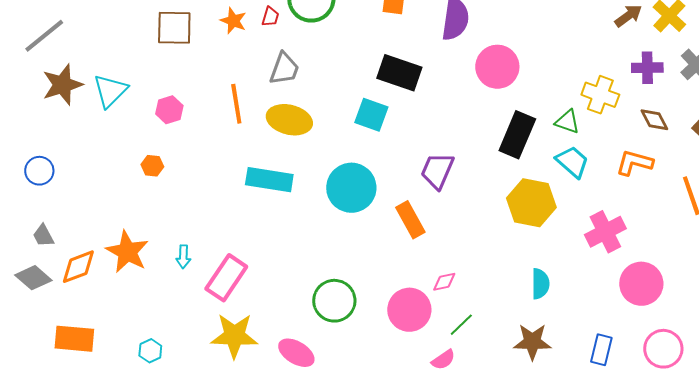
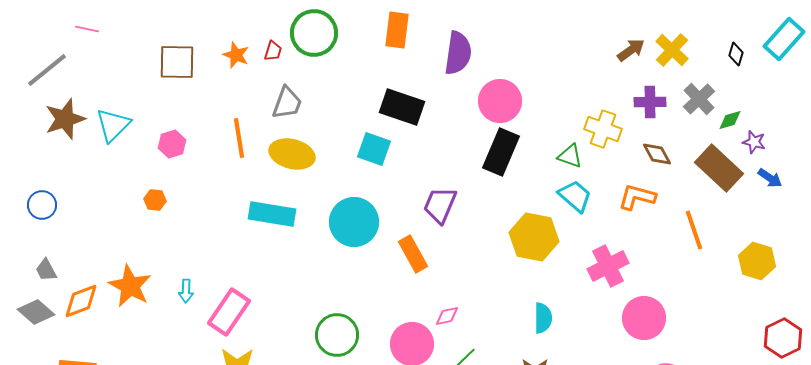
black rectangle: (517, 135) -> (501, 152), moved

